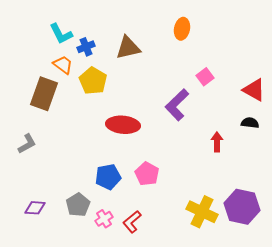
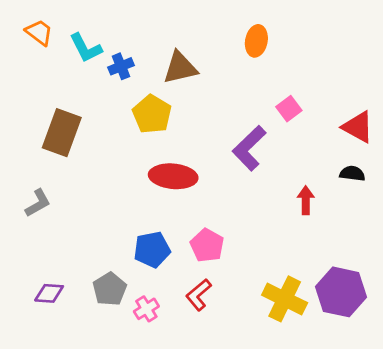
orange trapezoid: (63, 65) -> (39, 32), moved
yellow pentagon: (93, 81) -> (152, 114), moved
red L-shape: (132, 222) -> (199, 295), moved

